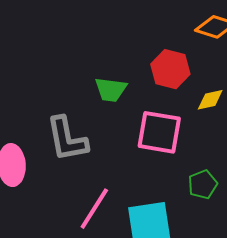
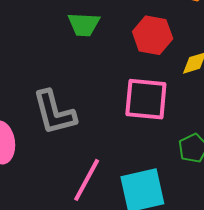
green trapezoid: (111, 90) -> (84, 24), moved

